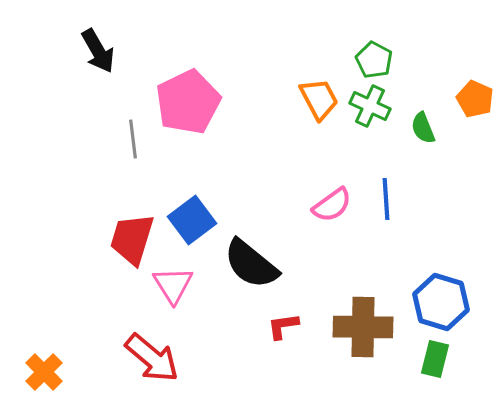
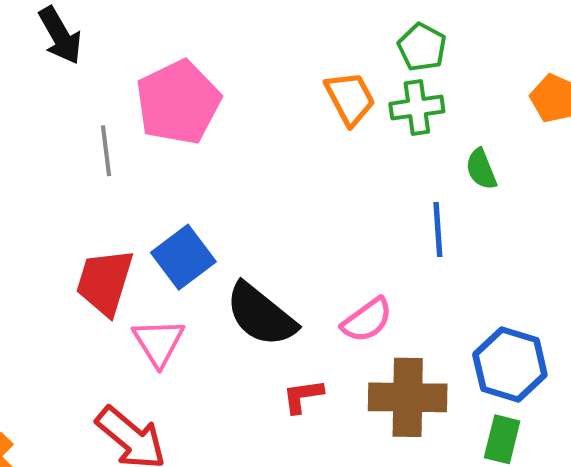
green cross: (370, 106) -> (417, 108), turned -33
green semicircle: (423, 128) -> (481, 169), moved
pink semicircle: (332, 205) -> (367, 320), moved

